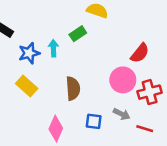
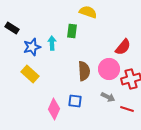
green rectangle: (78, 34) -> (72, 31), turned -48
brown semicircle: (73, 88) -> (84, 71), moved
blue square: (94, 121) -> (75, 101), moved

